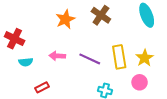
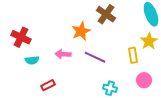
orange star: (65, 19) -> (81, 31), moved
yellow rectangle: (119, 57) -> (133, 55), moved, size x0.7
yellow star: (145, 58) -> (149, 41), moved

